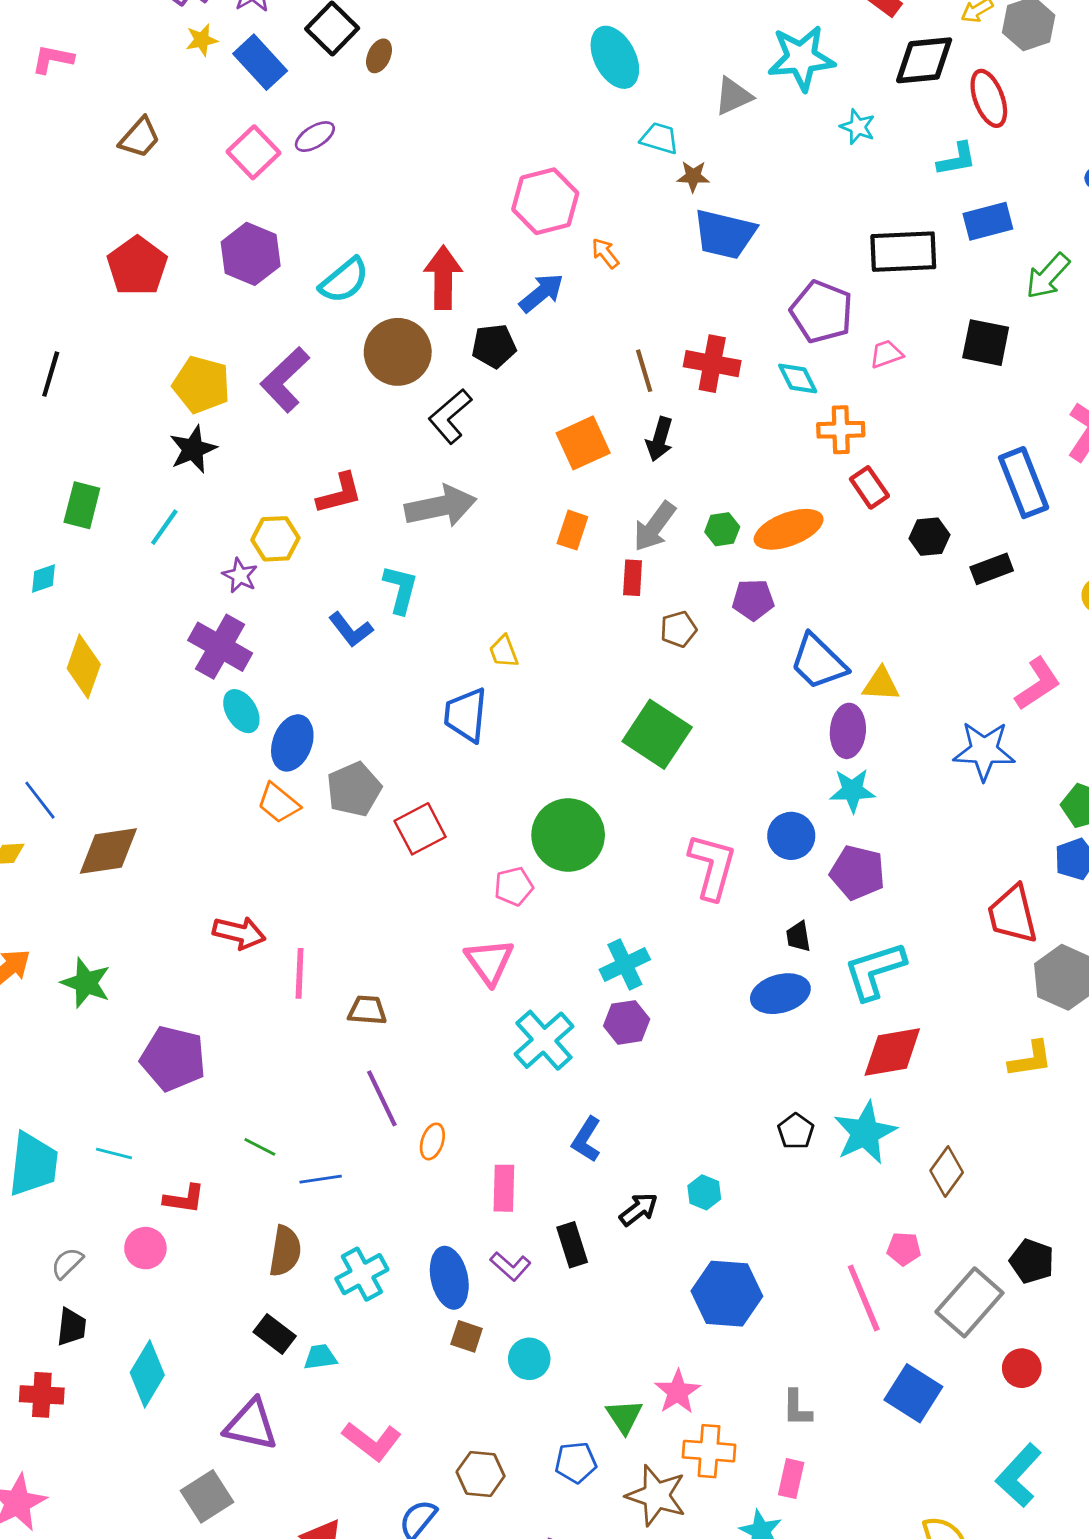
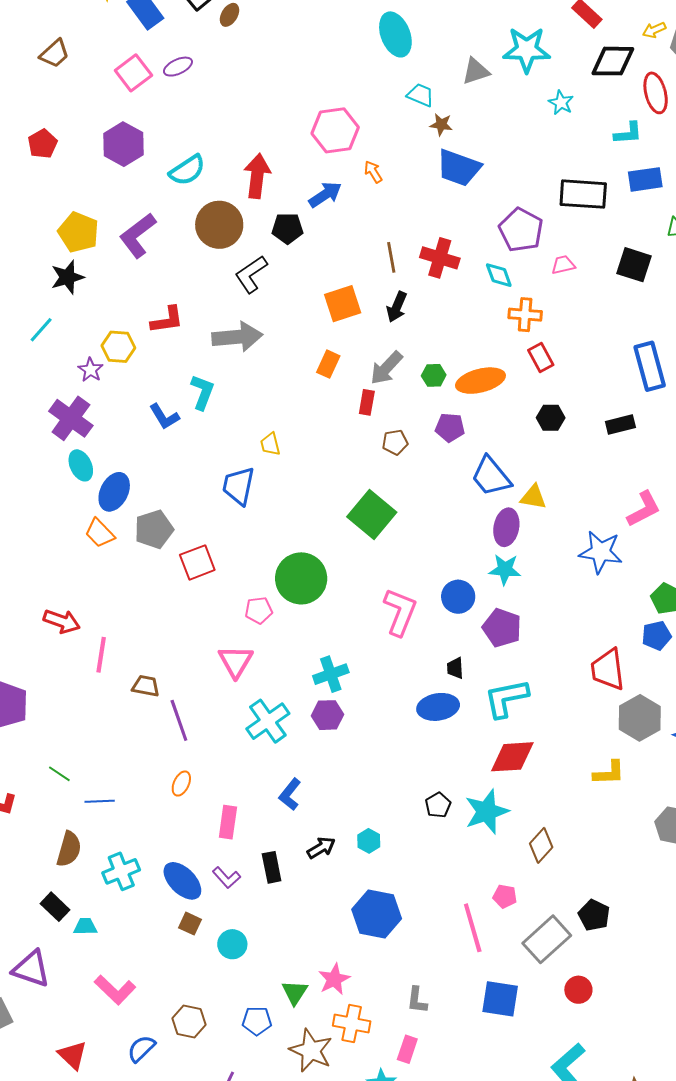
red pentagon: (137, 266) -> (43, 144), size x0.7
black hexagon: (929, 537) -> (551, 418), moved
purple line: (382, 1098) -> (179, 720), moved
blue ellipse: (449, 1278) -> (182, 881), turned -39
blue square: (913, 1393) -> (500, 999), turned -30

